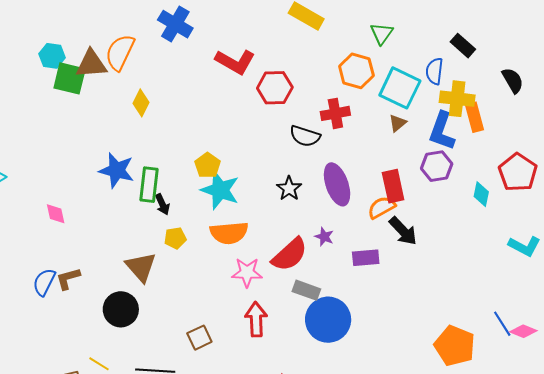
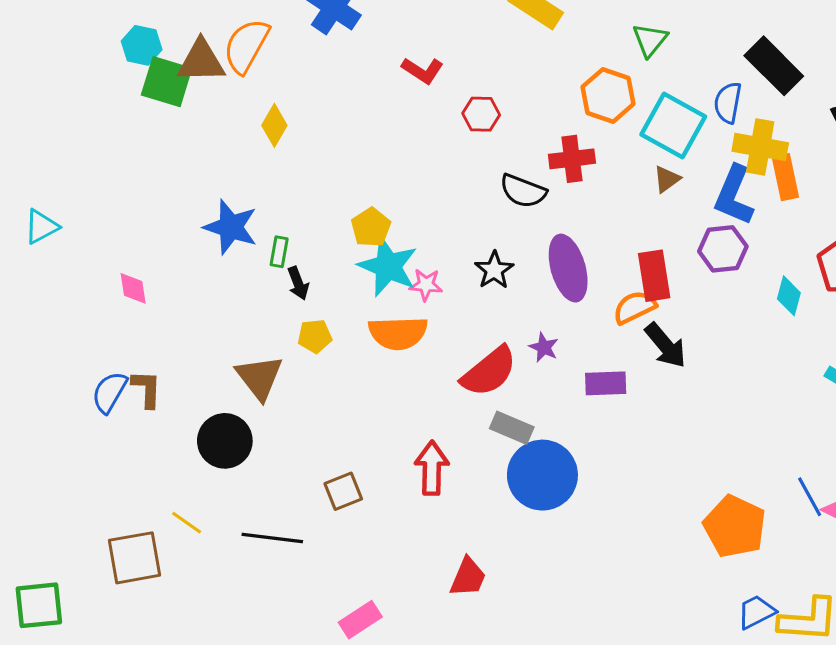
black rectangle: (463, 46) -> (774, 66), size x1.5
red L-shape: (235, 62) -> (423, 70), size x0.7
red hexagon: (275, 88) -> (481, 114), size x0.7
green rectangle: (149, 185) -> (279, 252), size x0.6
pink star: (247, 272) -> (426, 285), moved, size x0.7
brown L-shape: (68, 279) -> (147, 389), turned 104

